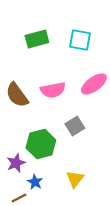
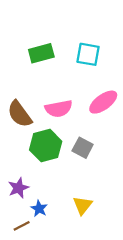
gray square: (75, 126) -> (83, 148), turned -30
green hexagon: (41, 144) -> (46, 146), moved

